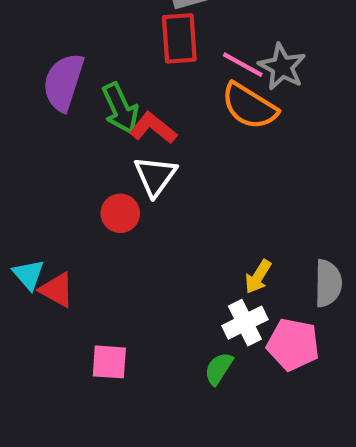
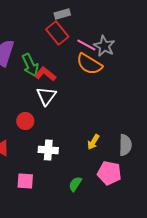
red rectangle: (179, 38) -> (57, 33), turned -35
red circle: (120, 213) -> (25, 121), moved
white cross: (245, 323) -> (48, 150), moved, turned 30

